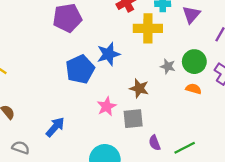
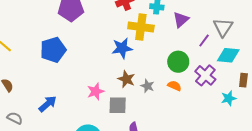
blue star: (108, 54) -> (122, 48), moved
gray star: (168, 66) -> (147, 86), moved
blue pentagon: (80, 69) -> (53, 50), moved

